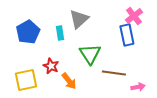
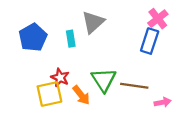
blue rectangle: (127, 35) -> (150, 41), turned 30
green triangle: (90, 54) -> (104, 80), moved
yellow square: (26, 80) -> (49, 94), moved

